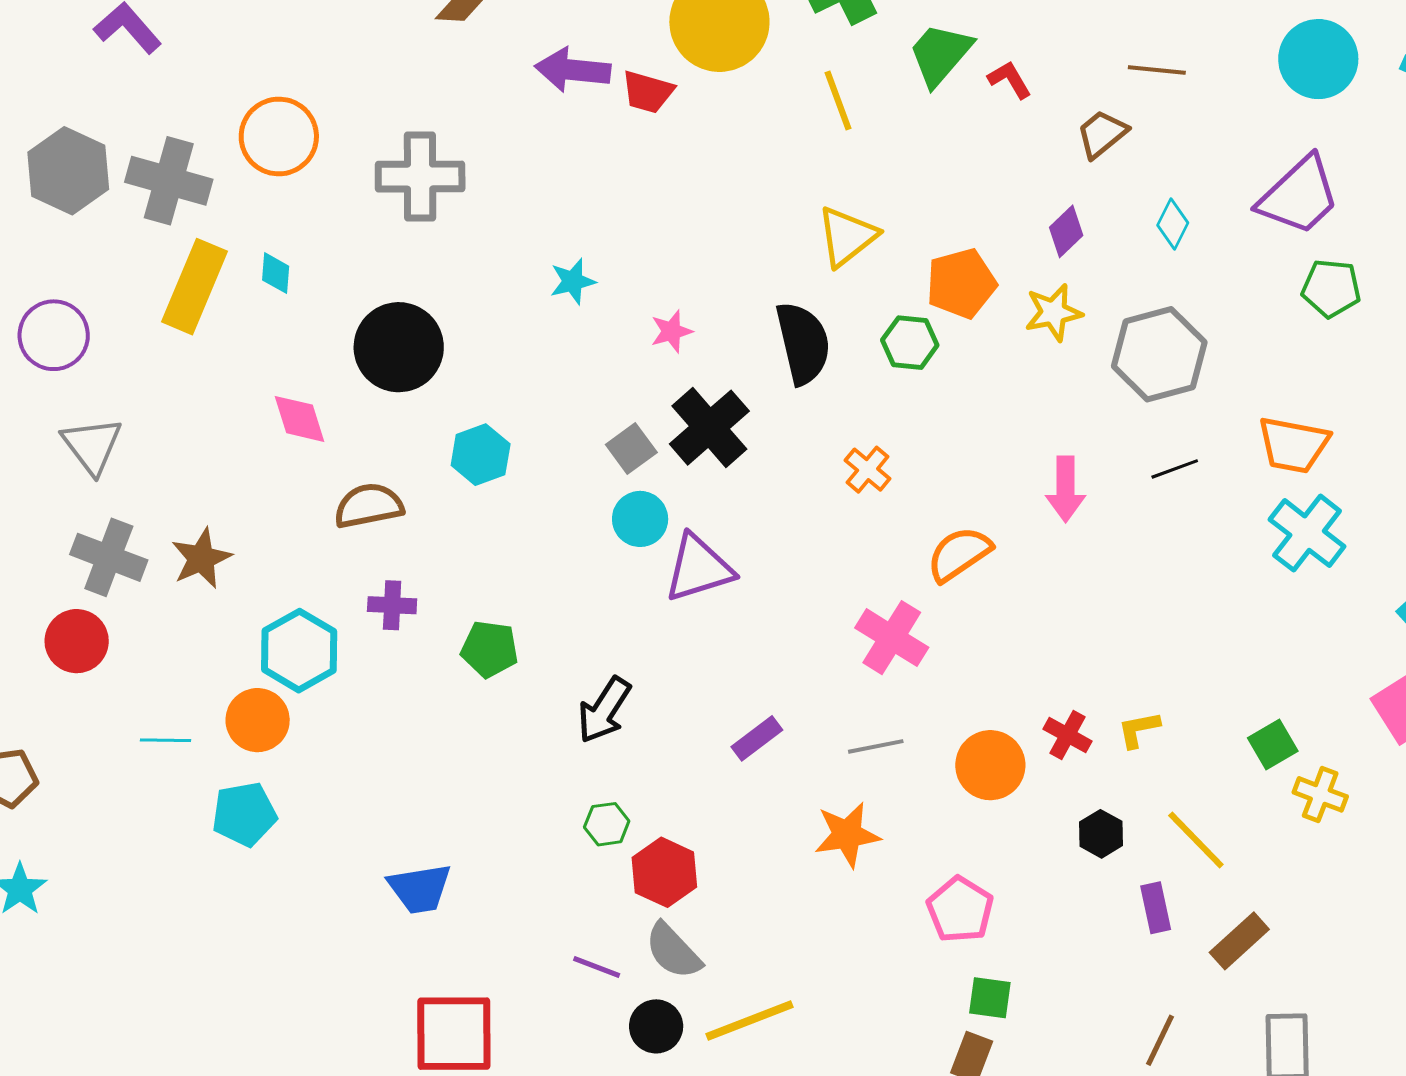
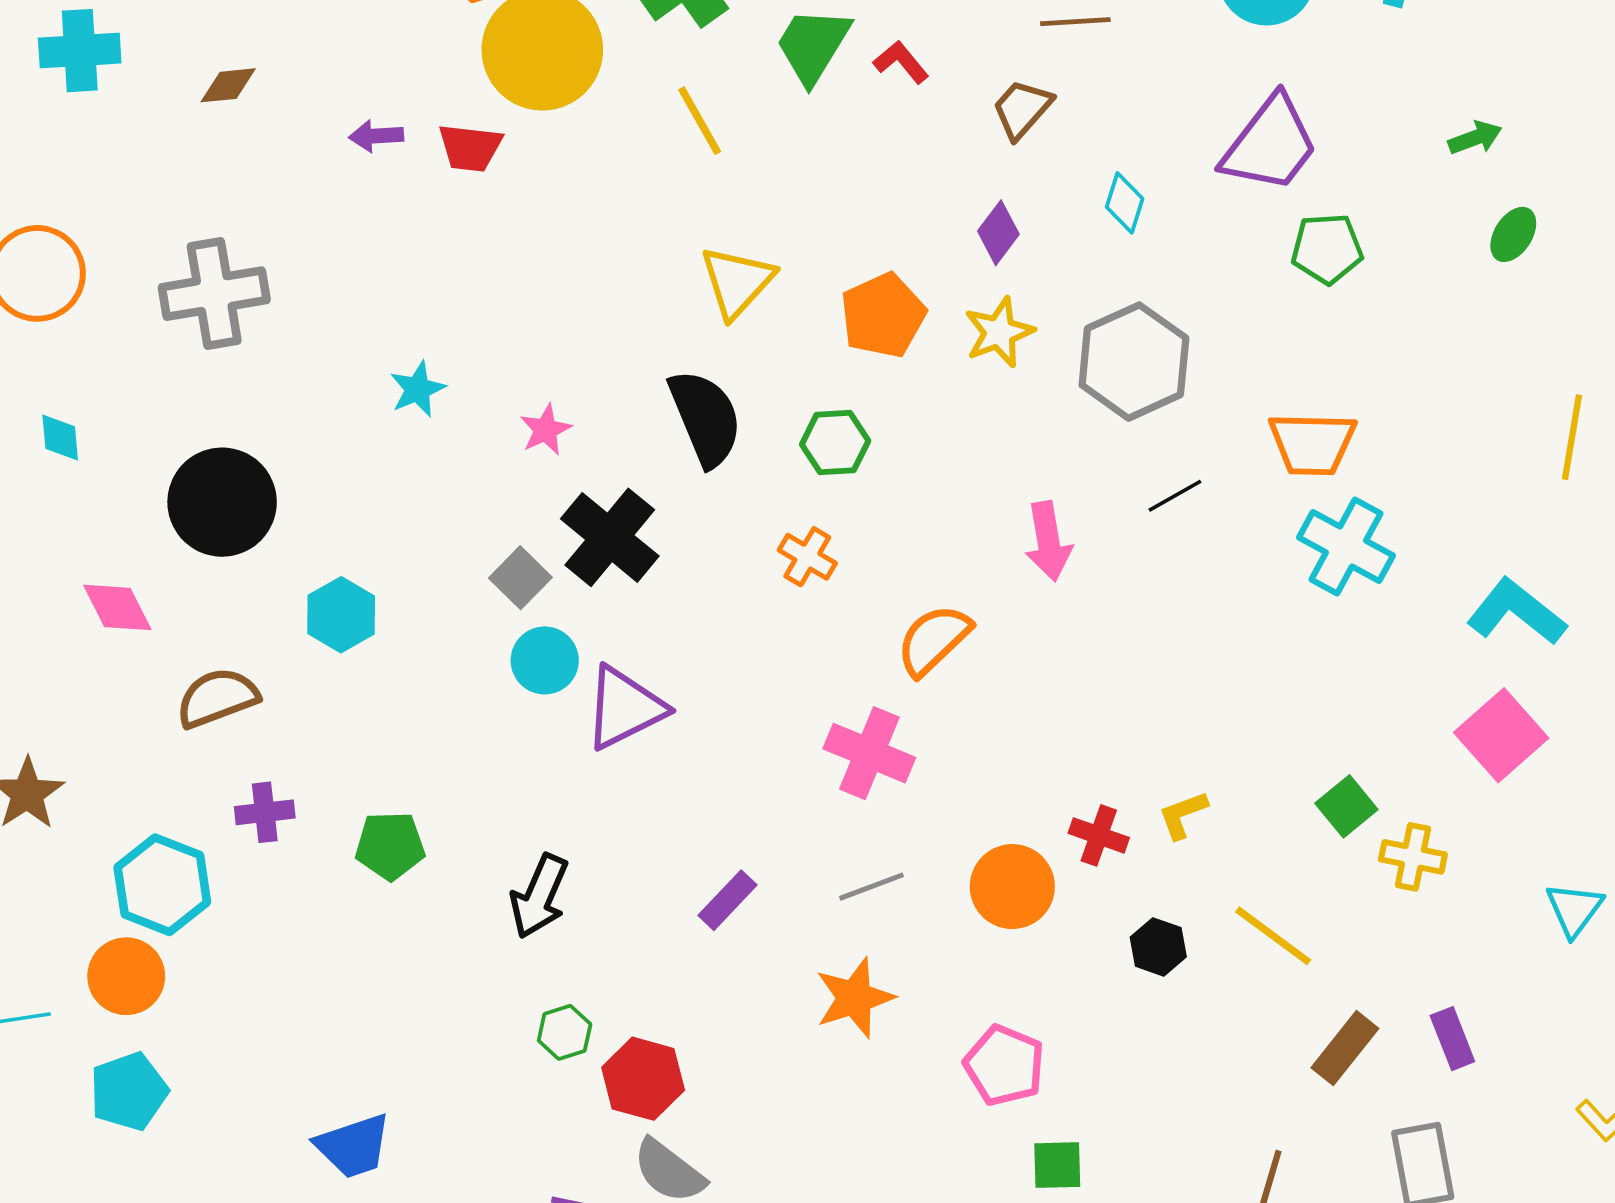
purple arrow: (573, 70) -> (376, 136), size x0.6
green hexagon: (910, 343) -> (835, 443), moved
purple rectangle: (1156, 908) -> (1452, 1039), moved

